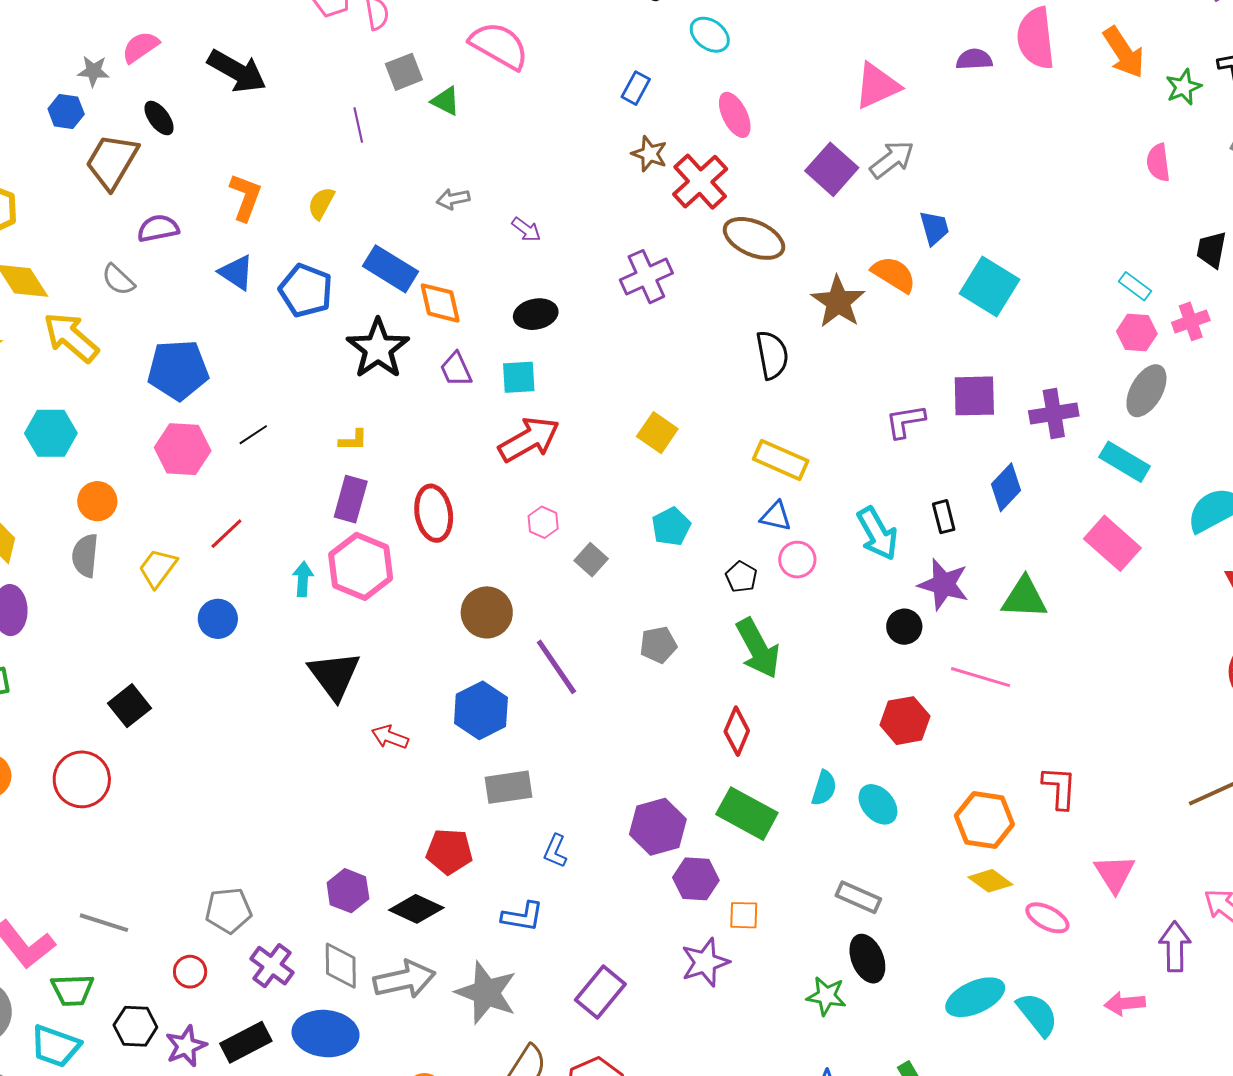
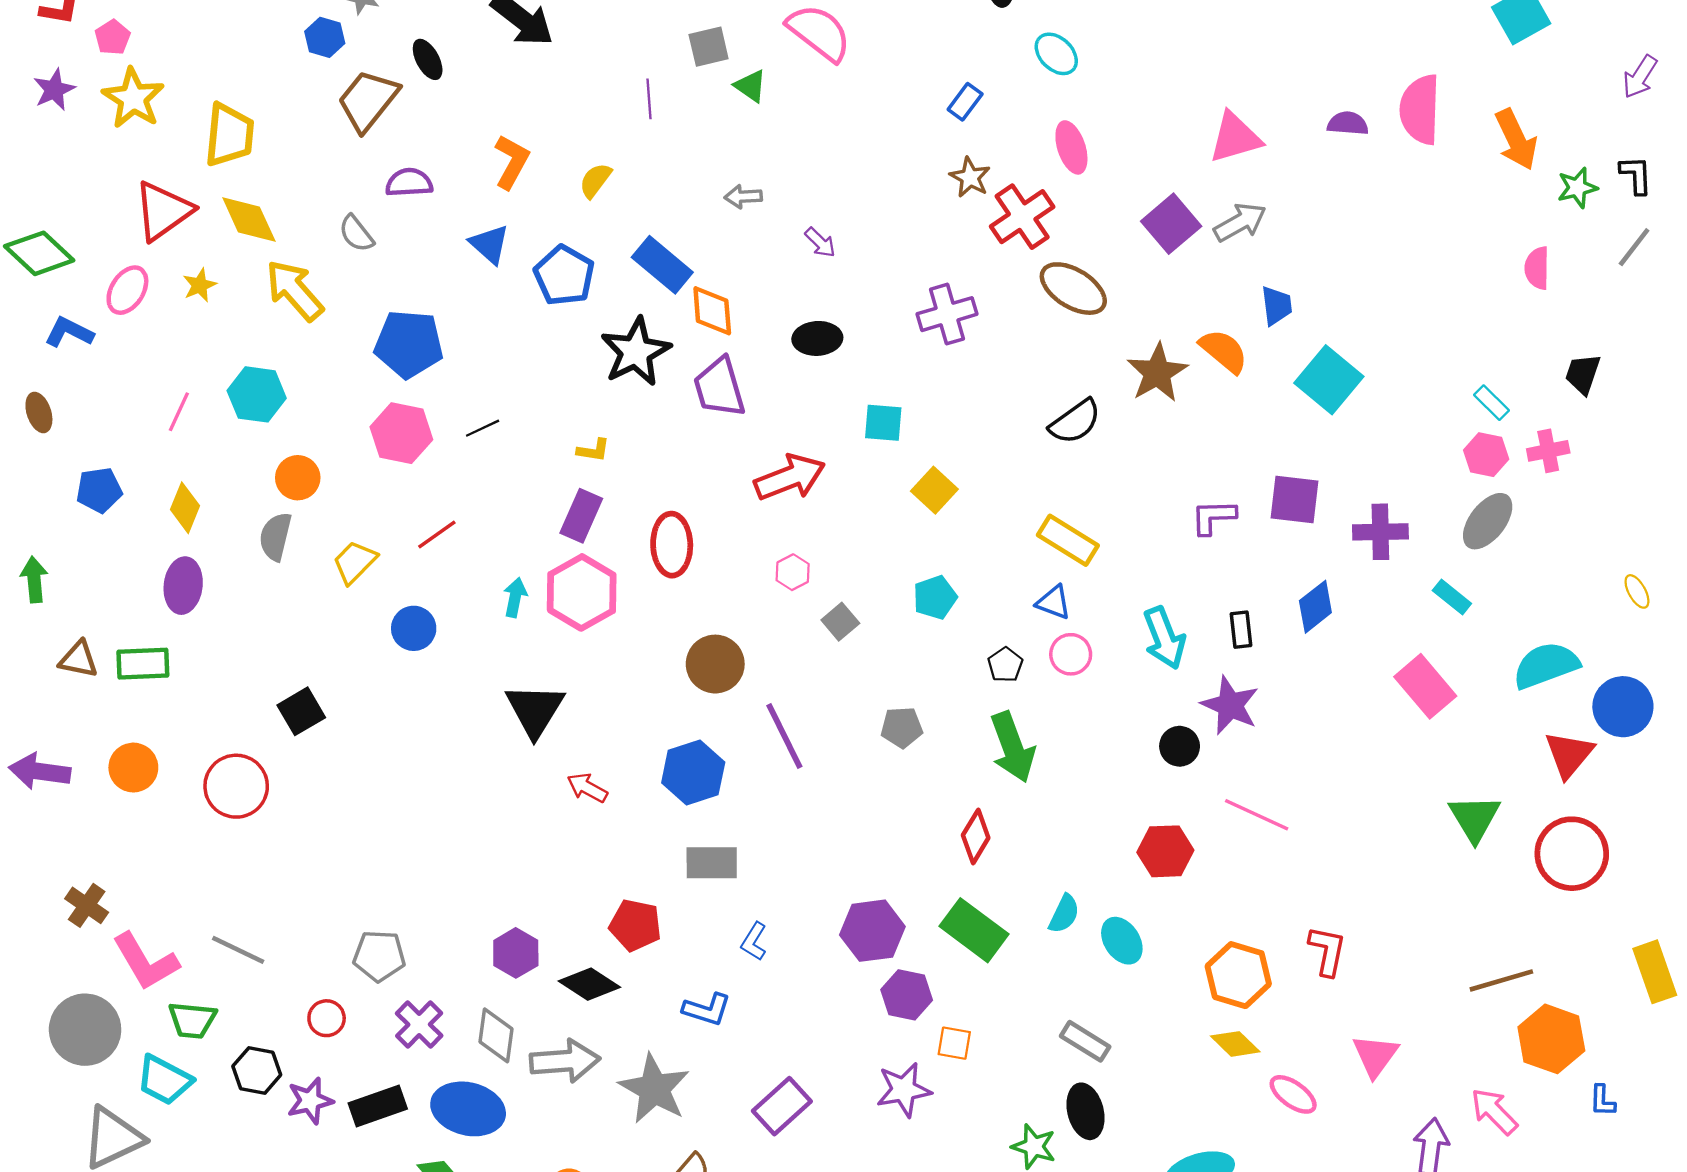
black semicircle: (772, 355) -> (1075, 422), turned 57
purple trapezoid: (456, 369) -> (719, 387), size x1.5
cyan square: (519, 377) -> (883, 423), moved
cyan rectangle: (1125, 462) -> (1452, 597), size x0.7
green triangle: (1024, 598) -> (1475, 818), moved, turned 48

